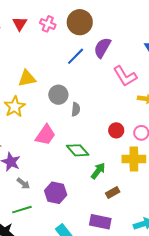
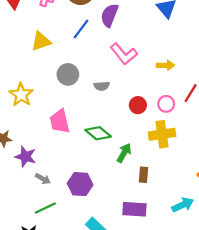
pink L-shape: (125, 76) -> (124, 54), moved
yellow triangle: (27, 78) -> (41, 41), moved
gray semicircle: (76, 109) -> (102, 86), moved, turned 88
pink trapezoid: (45, 135) -> (60, 121), turned 140
brown rectangle: (113, 192) -> (144, 175), turned -48

